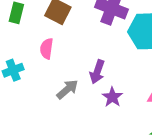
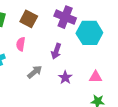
purple arrow: (97, 72) -> (56, 51), moved

